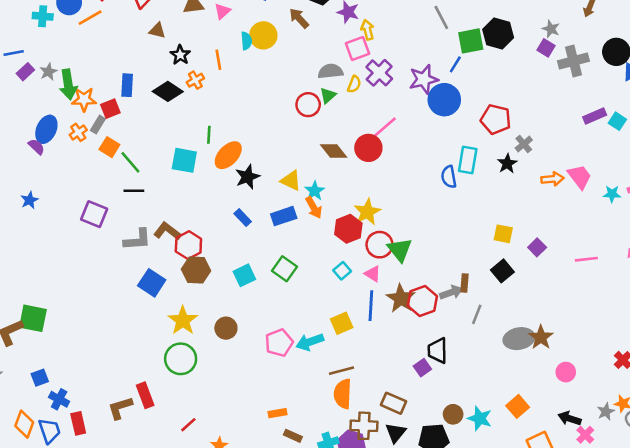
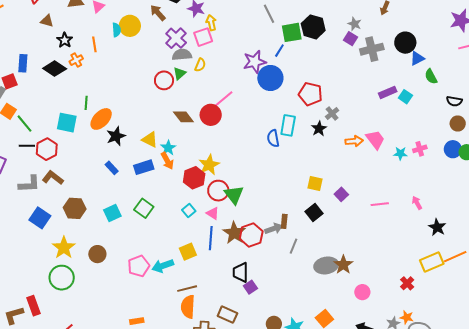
purple cross: (379, 73) -> (176, 38), moved
red hexagon: (188, 245) -> (47, 149), moved
black trapezoid: (438, 351) -> (240, 272), moved

